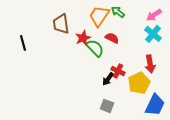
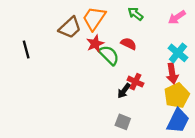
orange trapezoid: (99, 16) -> (94, 18), moved
brown trapezoid: (61, 24) -> (70, 28), turned -125
cyan cross: (153, 34) -> (178, 53), moved
yellow pentagon: (139, 83) -> (177, 95), moved

